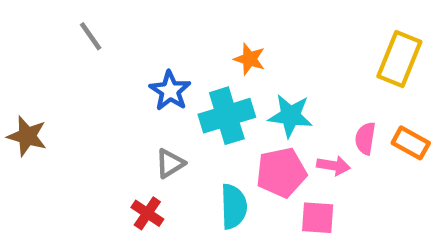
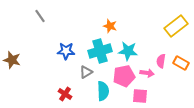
yellow rectangle: (399, 59) -> (176, 26), turned 30
blue star: (170, 91) -> (66, 51), moved, turned -30
gray triangle: (170, 163) -> (86, 72), moved

